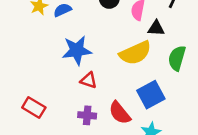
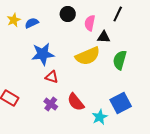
blue square: (151, 95) -> (121, 103), moved
purple cross: (87, 115) -> (51, 104), turned 32

